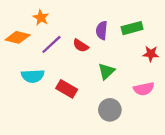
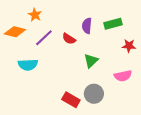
red rectangle: (67, 89) -> (71, 100), moved

